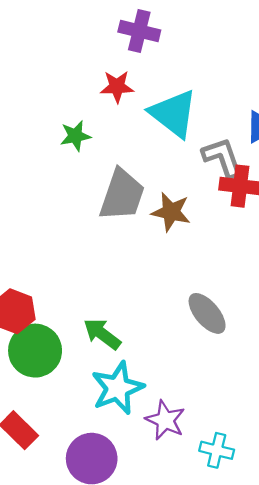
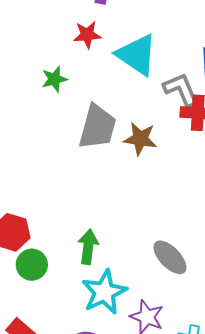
gray ellipse: (207, 313) -> (170, 257), moved
green arrow: (102, 334) -> (88, 247), turned 64
green circle: (35, 351) -> (32, 265), size x0.7

